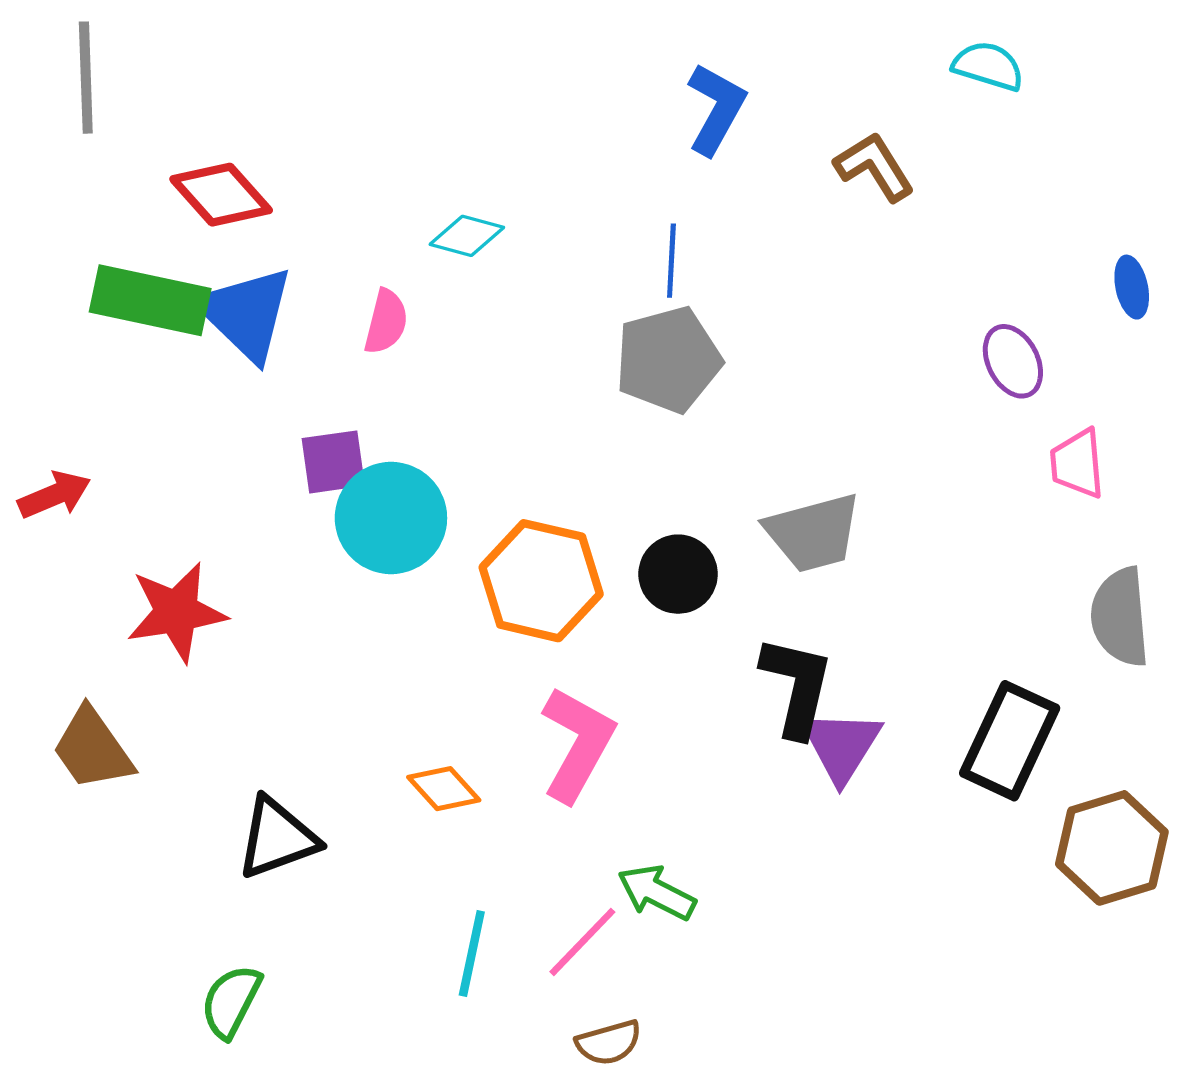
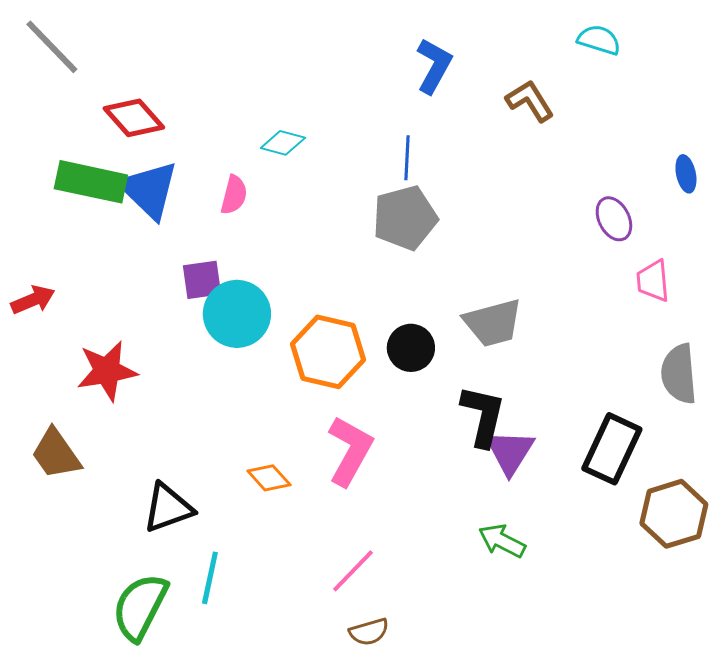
gray line: (86, 78) -> (52, 47), turned -42
green arrow: (657, 892) -> (502, 541), moved
cyan line: (472, 954) -> (210, 578), moved
green semicircle: (231, 1001) -> (140, 607), size x1.5

